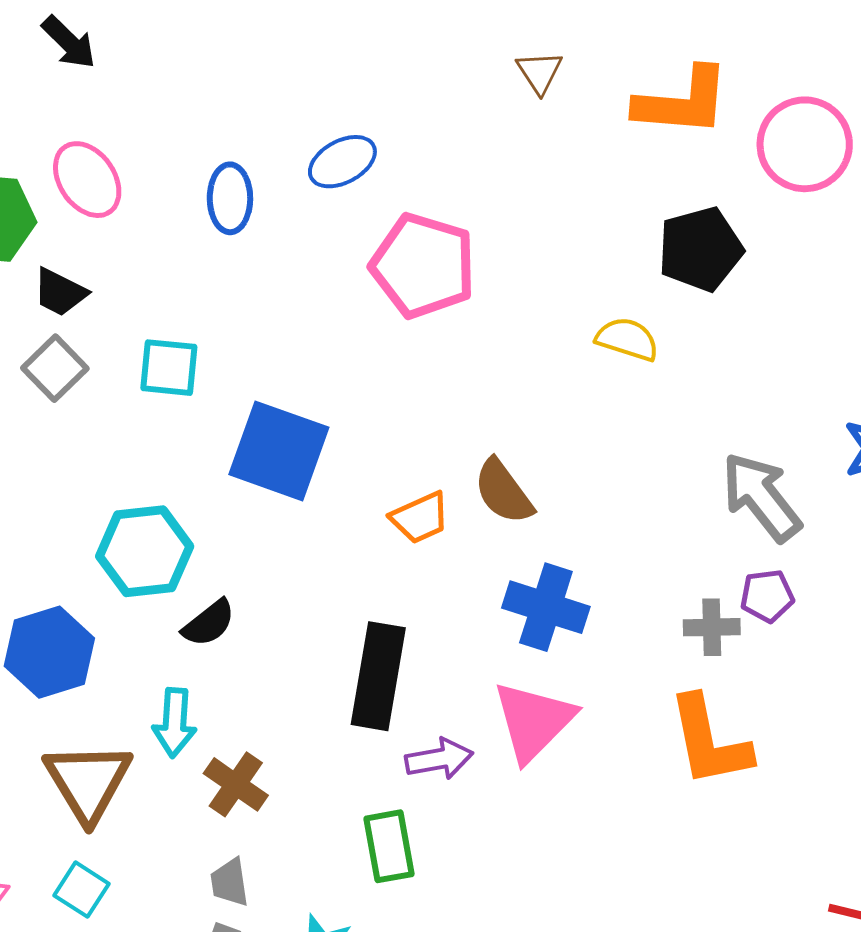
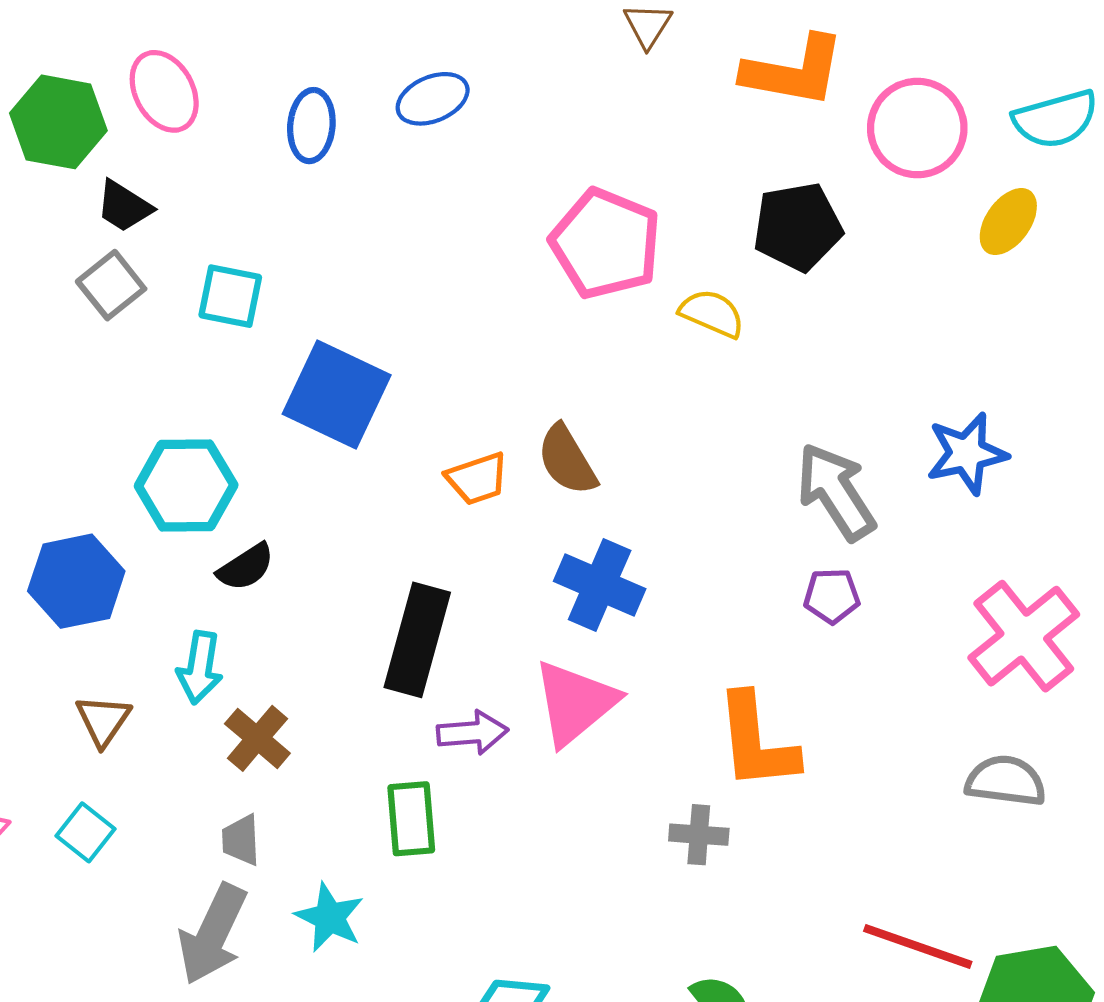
pink pentagon: (423, 266) -> (606, 244), moved
gray cross: (712, 627) -> (699, 835), moved
brown triangle: (88, 782) -> (103, 720), size x0.6

